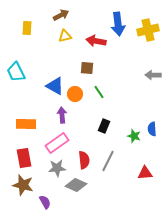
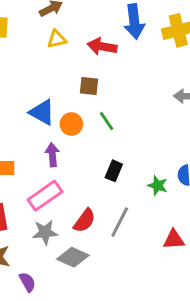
red semicircle: (84, 160) -> (85, 221), turned 42

